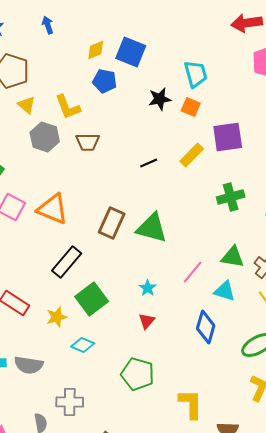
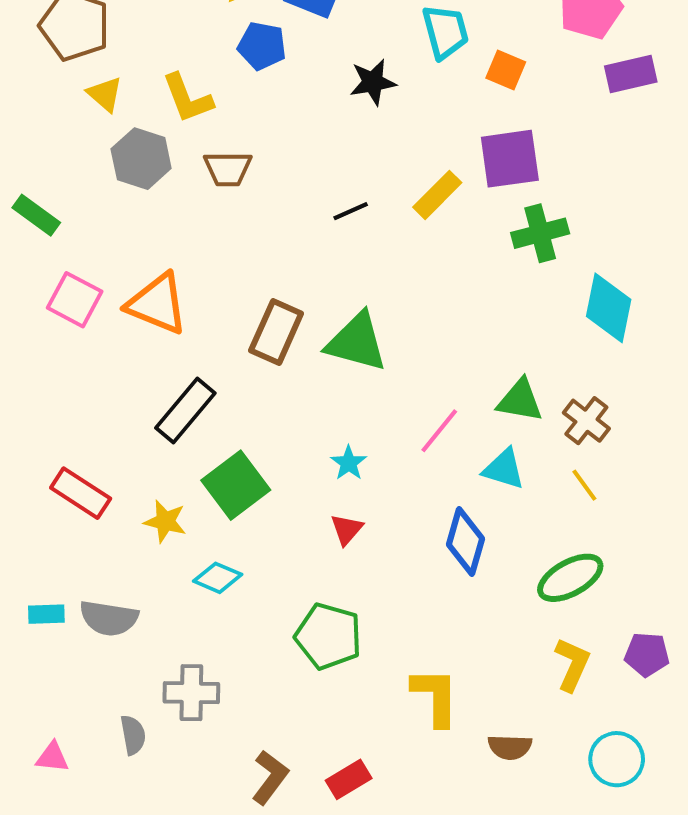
orange square: (191, 107) -> (506, 70), moved
green cross: (231, 197) -> (540, 233), moved
yellow star: (57, 317) -> (165, 521), turned 30

